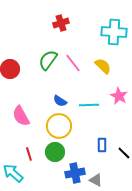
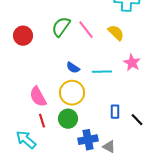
pink semicircle: (21, 116) -> (38, 97), moved

